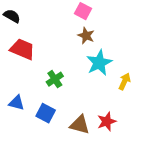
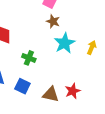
green cross: (55, 79) -> (29, 58), turned -32
yellow arrow: (124, 81) -> (92, 48), moved

